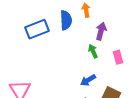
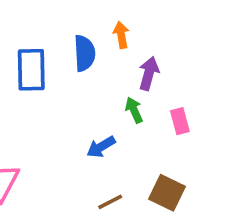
blue rectangle: (37, 29) -> (31, 70), turned -70
blue arrow: (88, 80) -> (101, 147), moved

